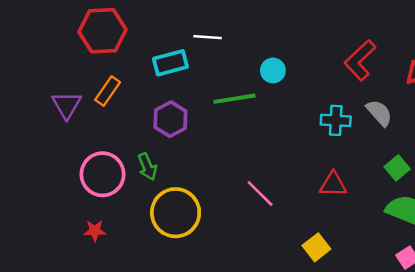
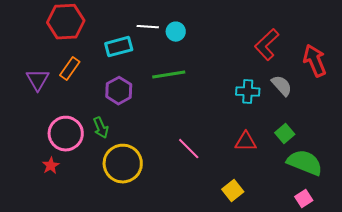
cyan circle: (273, 70) -> (176, 32), moved
green square: (397, 168) -> (285, 134), moved
red star: (95, 231) -> (51, 166), moved, turned -30

